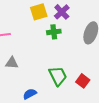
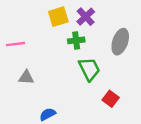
green trapezoid: (58, 76) -> (89, 69), moved

